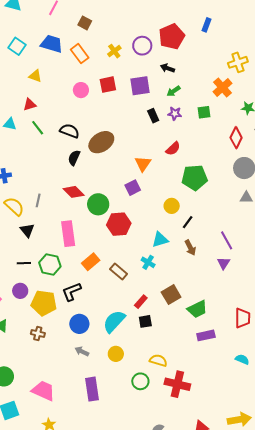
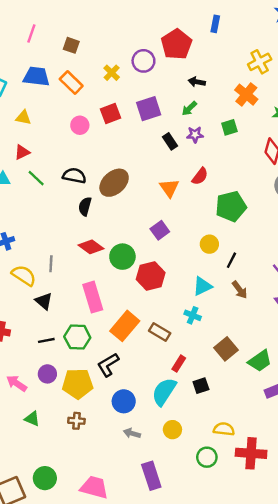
black arrow: (168, 68) -> (197, 82), moved
orange triangle: (143, 164) -> (169, 188), moved
orange rectangle: (91, 262) -> (125, 326), size x1.4
red rectangle: (141, 302) -> (179, 364), moved

